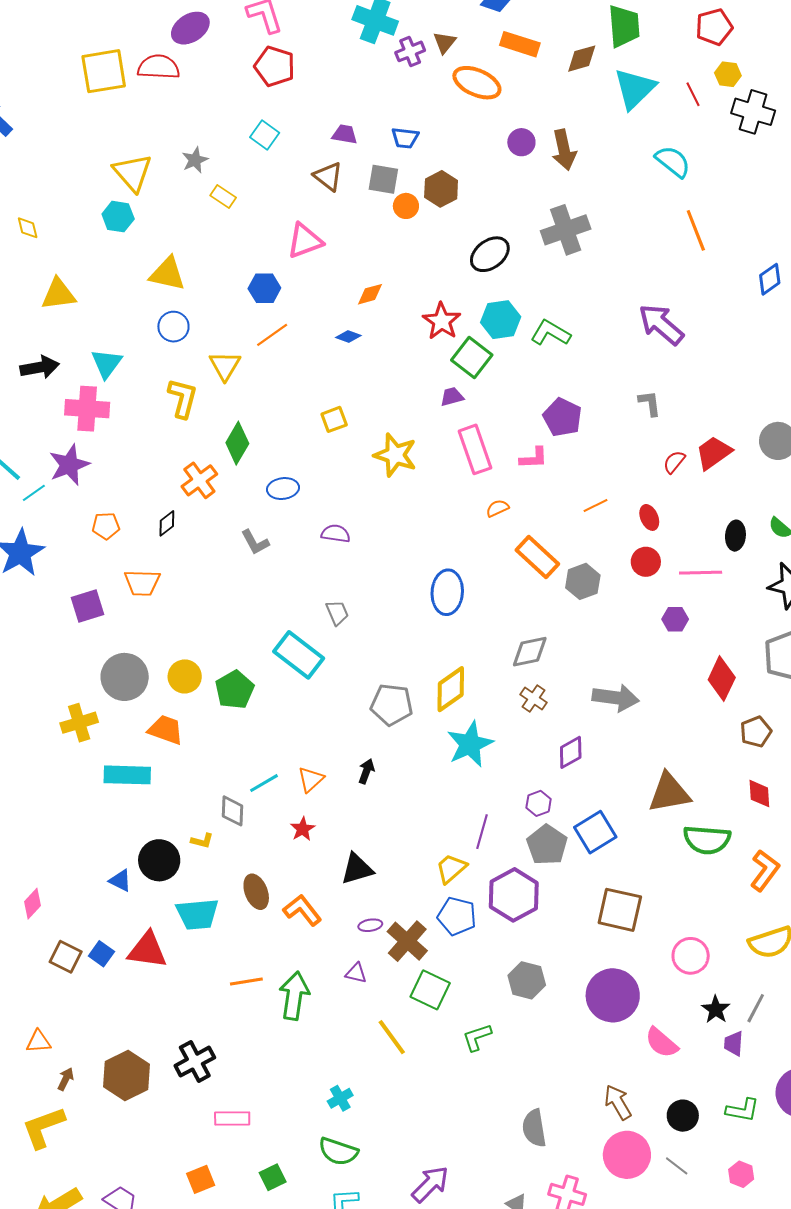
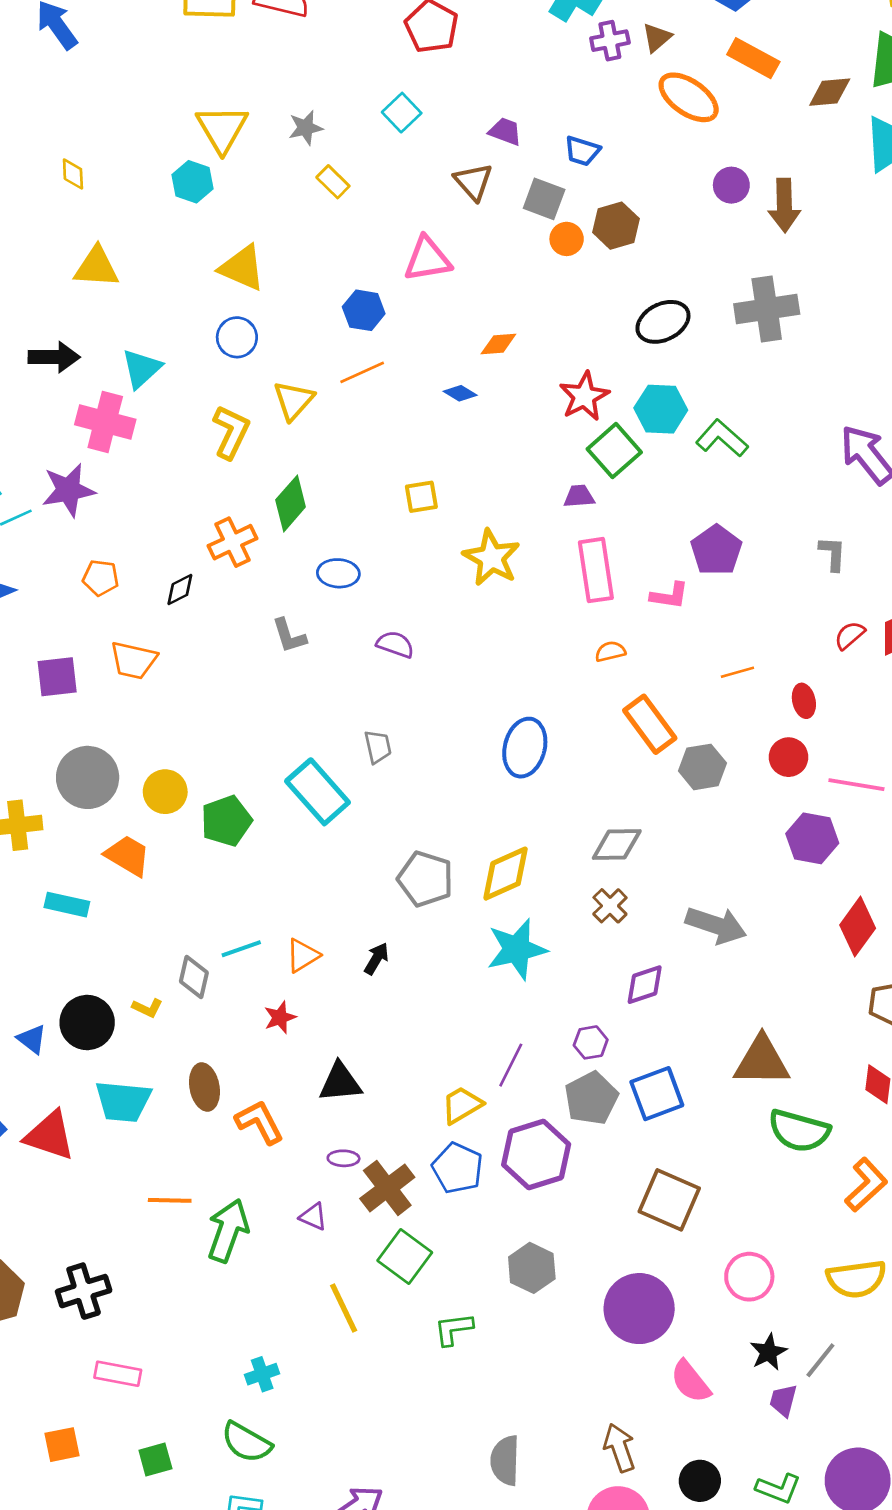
purple hexagon: (675, 619) -> (812, 838), size x1.5
cyan rectangle: (127, 775) -> (67, 905), size x0.7

